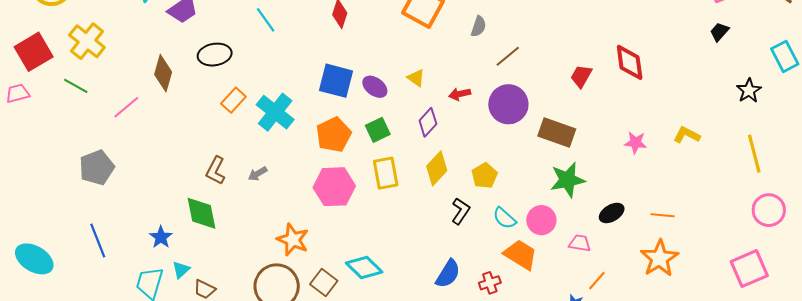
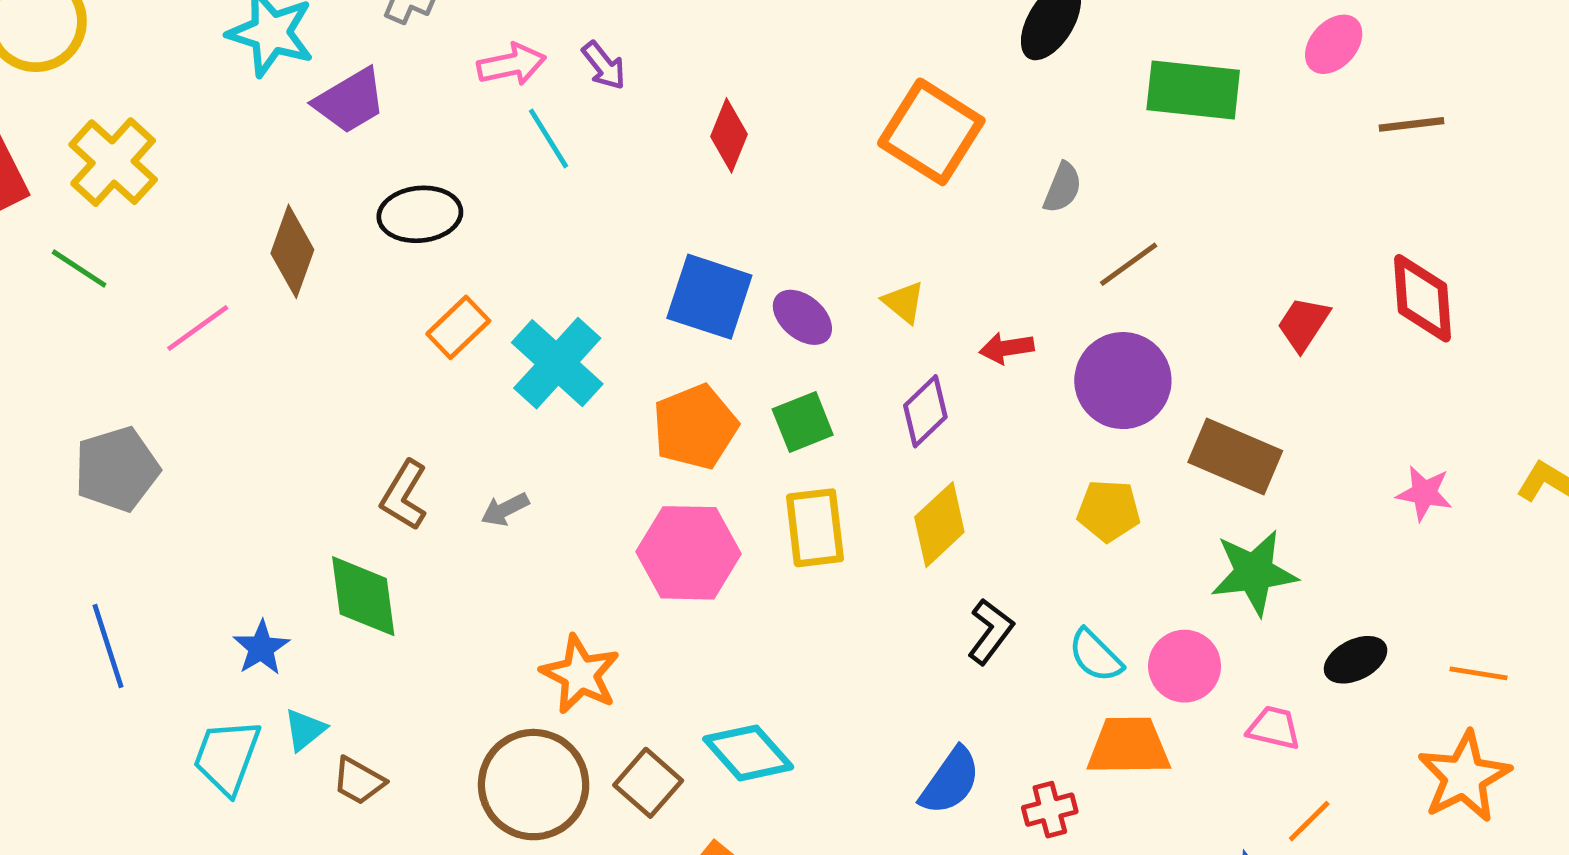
yellow pentagon: (485, 176) -> (1109, 511), moved, turned 30
orange trapezoid: (521, 255) -> (1129, 746), turned -36

